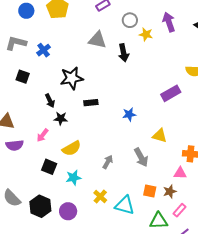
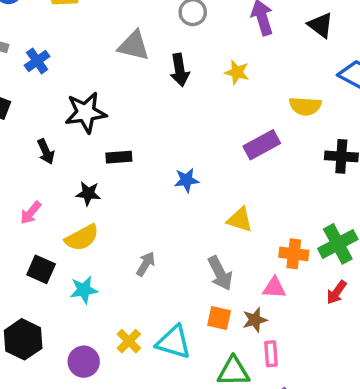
yellow star: (146, 34) -> (237, 72), moved
black star: (61, 118) -> (88, 193), moved
gray arrow: (141, 157) -> (220, 273), moved
yellow cross: (100, 197) -> (129, 341), moved
pink rectangle: (179, 210) -> (271, 354), turned -48
purple circle: (68, 211) -> (84, 362), moved

